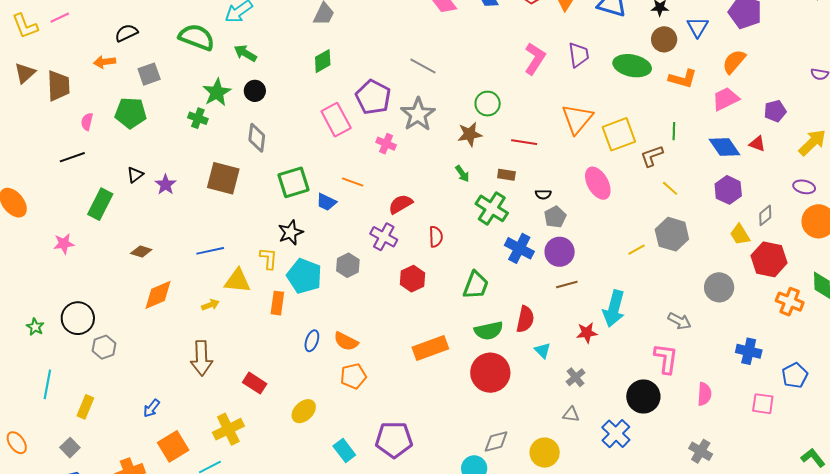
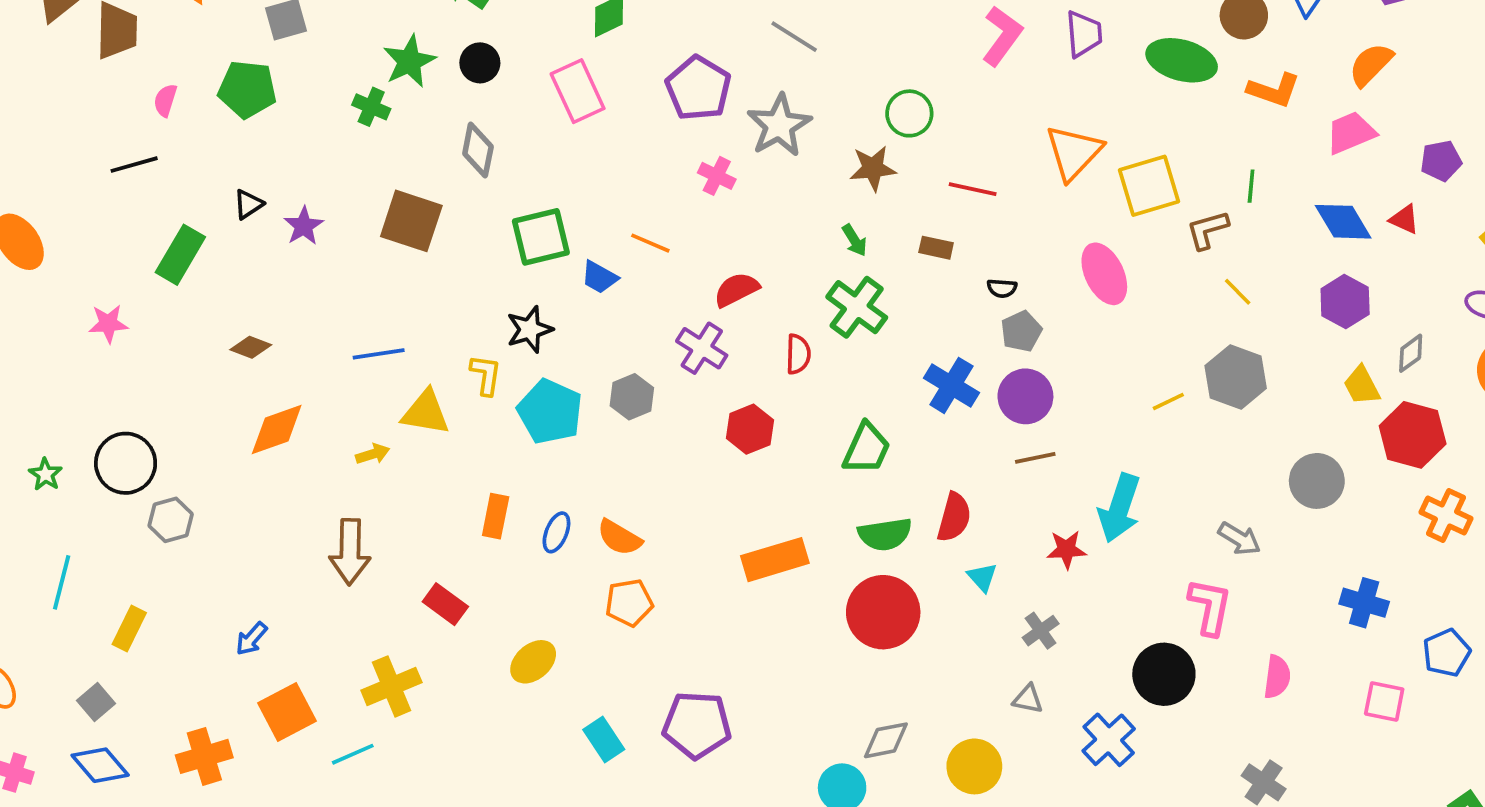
pink rectangle: (336, 120) -> (578, 91), moved
green cross: (492, 208) -> (857, 307), moved
orange rectangle: (277, 303) -> (496, 516), moved

